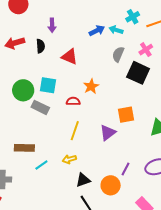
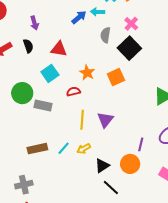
black square: (138, 73) -> (129, 48), turned 35
cyan square: (48, 85) -> (50, 73), moved, turned -30
orange square: (126, 115) -> (116, 77), moved
purple triangle: (108, 133) -> (105, 120), moved
cyan line: (41, 165) -> (64, 148), moved

